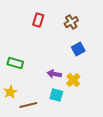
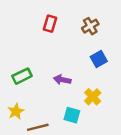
green rectangle: (15, 63) -> (22, 76), turned -42
purple arrow: (54, 74) -> (62, 80), moved

